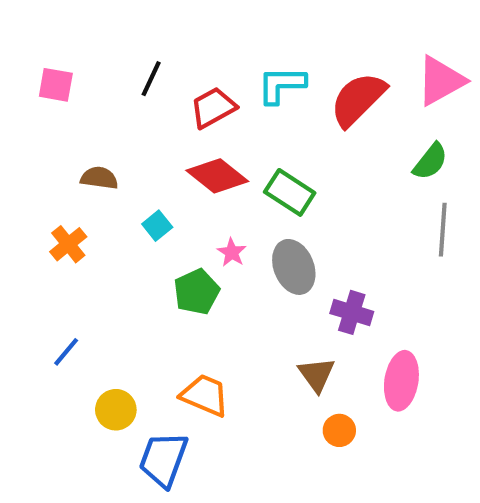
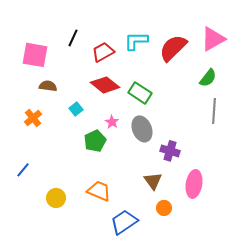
pink square: (56, 85) -> (35, 55), moved, size x1.5
blue line: (66, 352) -> (23, 170), moved
blue trapezoid: (163, 459) -> (124, 222), moved, turned 36

